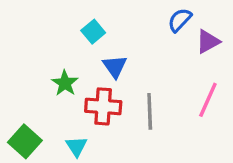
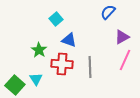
purple triangle: (208, 42) -> (122, 37), moved
blue triangle: (115, 67) -> (69, 40), turned -35
cyan triangle: (77, 146) -> (36, 79), moved

